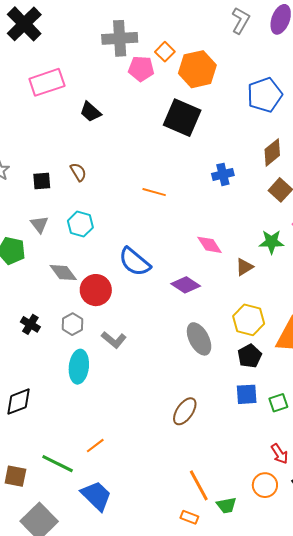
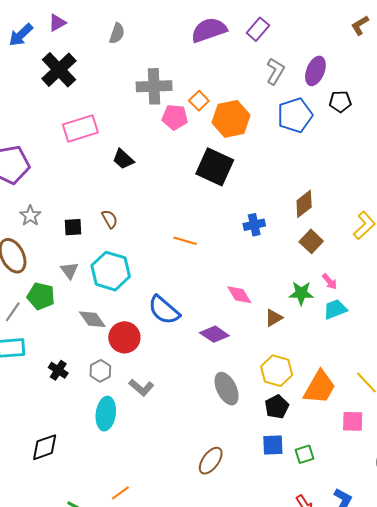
blue pentagon: (265, 95) -> (295, 115), moved
cyan hexagon: (80, 224) -> (111, 271), size x1.5

